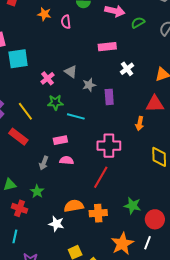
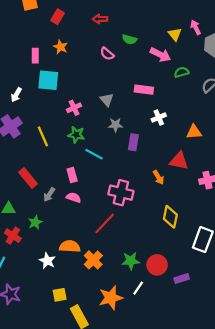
orange star: (44, 14) -> (61, 47), moved
pink semicircle: (66, 22) -> (107, 54), turned -56
gray triangle: (71, 72) -> (107, 100), moved
orange arrow: (140, 124) -> (158, 177), turned -56
red rectangle: (18, 137) -> (28, 178), moved
pink rectangle: (60, 140) -> (72, 175), turned 72
green star: (132, 206) -> (131, 261), turned -30
orange cross: (98, 213) -> (93, 260), turned 36
red circle: (155, 219) -> (157, 265), moved
white line: (147, 243) -> (138, 288), moved

